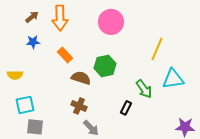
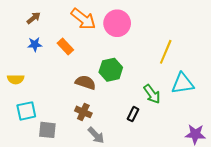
orange arrow: (60, 18) -> (83, 19), moved, turned -50
orange rectangle: (65, 55) -> (65, 46), moved
gray square: (35, 127) -> (47, 130), moved

